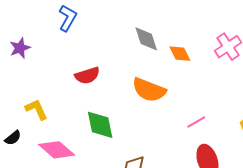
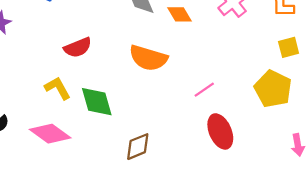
yellow L-shape: (37, 109) -> (58, 88), moved

